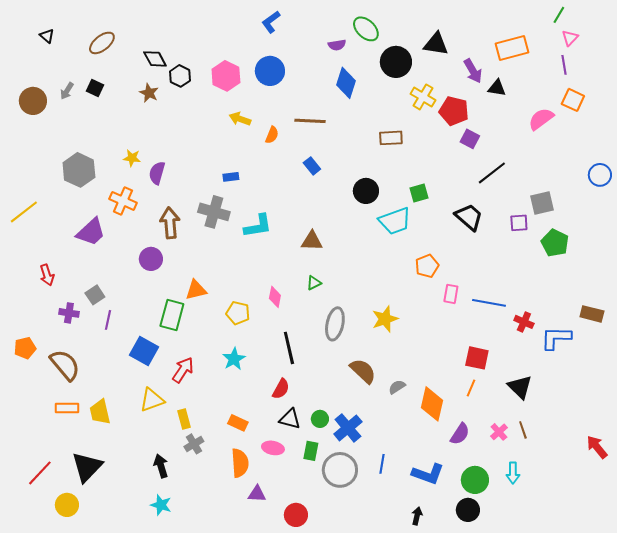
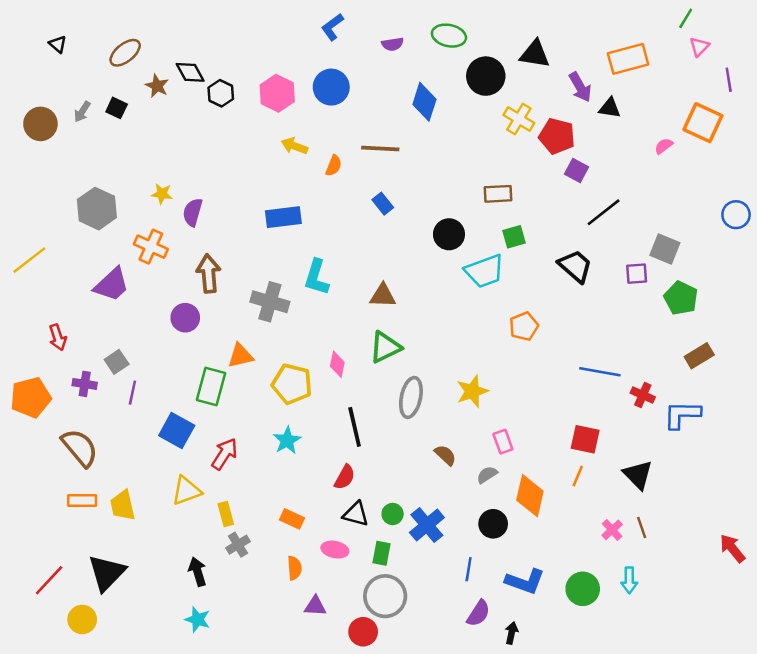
green ellipse: (366, 29) -> (449, 36), turned -32
purple semicircle: (337, 45) -> (393, 44), moved
purple line: (564, 65) -> (729, 80), moved
brown star: (149, 93) -> (157, 86), moved
orange square: (573, 100) -> (703, 123), size x1.4
pink semicircle: (541, 119) -> (664, 146), size x0.6
brown rectangle: (391, 138) -> (498, 194), moved
blue rectangle: (231, 177) -> (283, 217), size x1.8
gray square: (542, 203) -> (665, 249), turned 35
gray cross: (214, 212) -> (270, 302), moved
cyan L-shape: (258, 226) -> (316, 277), turned 116
green triangle: (314, 283) -> (385, 347), size x1.8
pink rectangle: (451, 294) -> (503, 442), moved, turned -30
yellow pentagon: (238, 313) -> (292, 384), size x1.4
brown rectangle: (592, 314) -> (699, 356), moved, turned -45
orange pentagon: (25, 348) -> (31, 397), moved, size x1.5
brown semicircle: (363, 371) -> (445, 455), size x0.7
purple semicircle: (460, 434) -> (478, 613), moved
orange semicircle: (240, 463) -> (294, 568), size x0.7
gray circle: (340, 470) -> (385, 596), moved
black circle: (468, 510) -> (493, 524), moved

